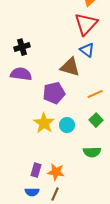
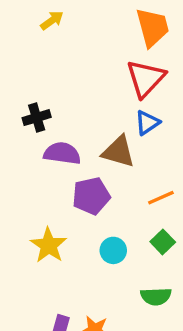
blue triangle: (87, 50) -> (147, 123), turned 49
purple semicircle: (21, 74) -> (62, 153), moved
yellow star: (44, 123) -> (49, 245), moved

